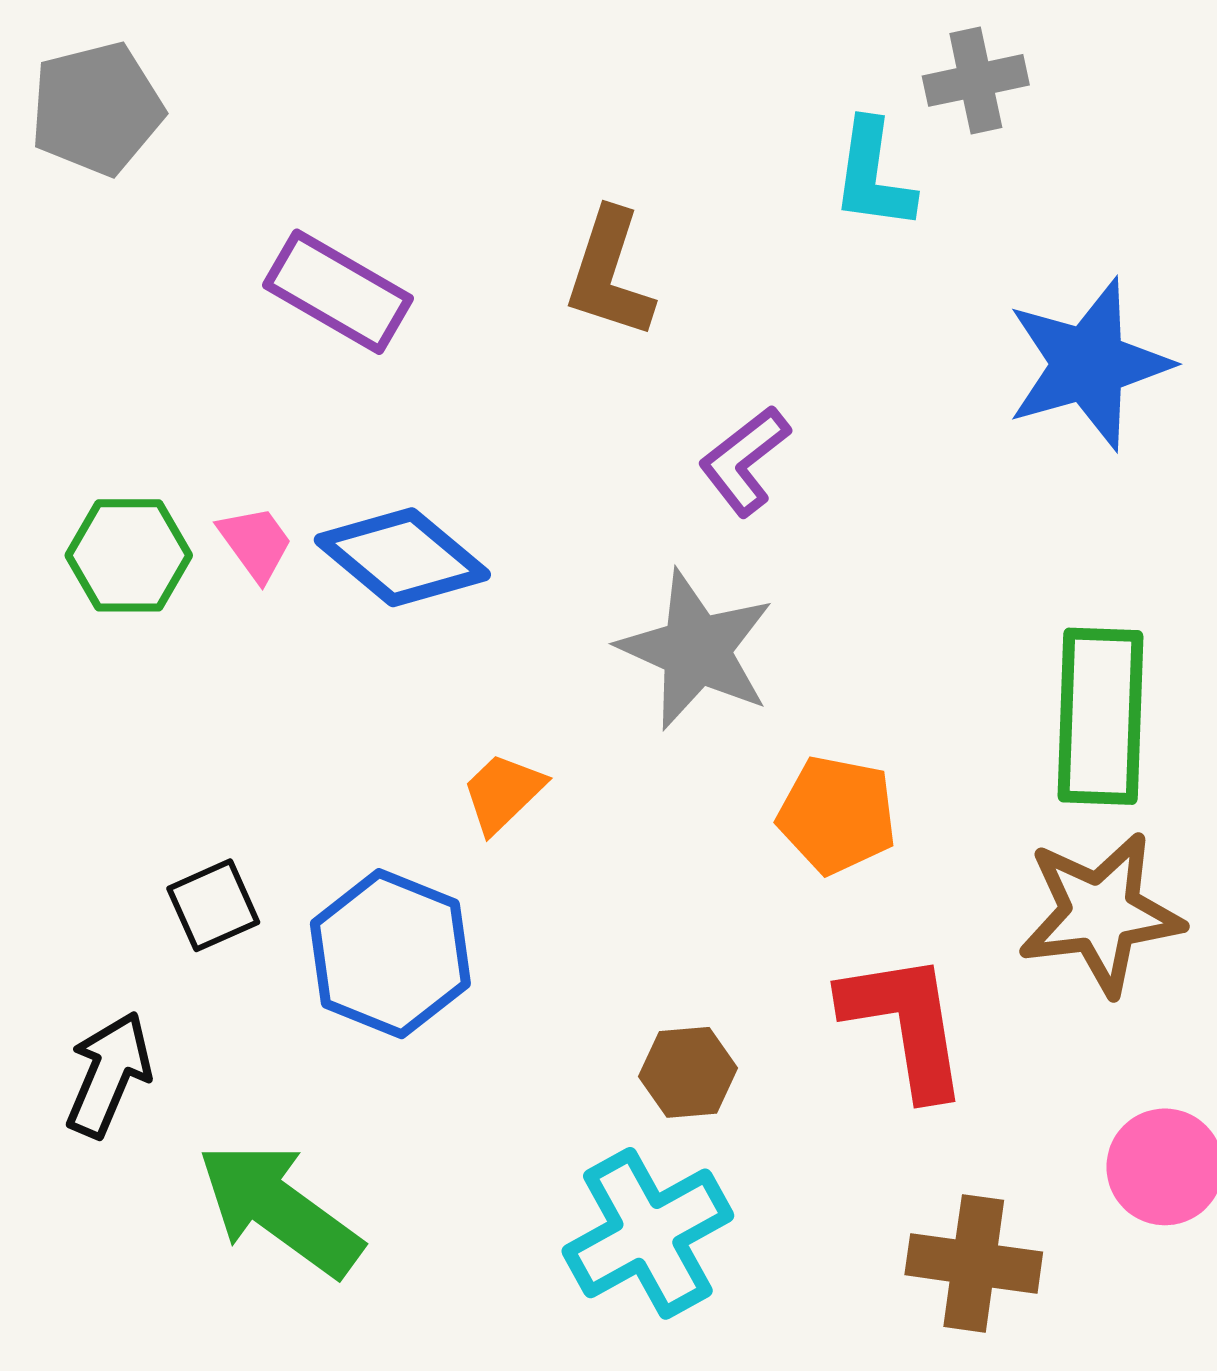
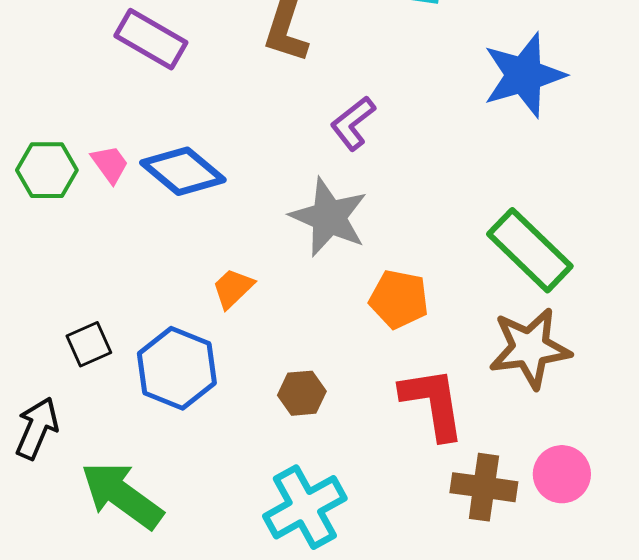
green rectangle: (1101, 716) -> (530, 250), turned -48
brown hexagon: (688, 1072) -> (302, 393), moved
brown cross: (974, 1263) -> (484, 487), moved

